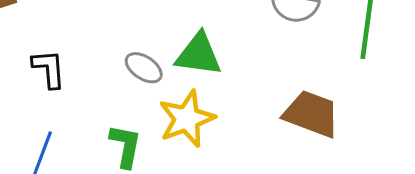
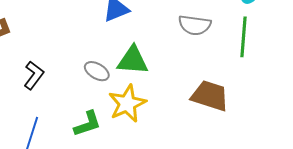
black L-shape: (49, 69) -> (34, 75), turned 44
green L-shape: (125, 146) -> (87, 124), turned 64

